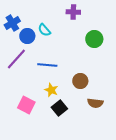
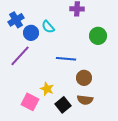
blue line: (47, 65) -> (66, 59), moved
yellow star: (51, 90) -> (47, 89), moved
brown semicircle: (95, 103) -> (85, 100), moved

